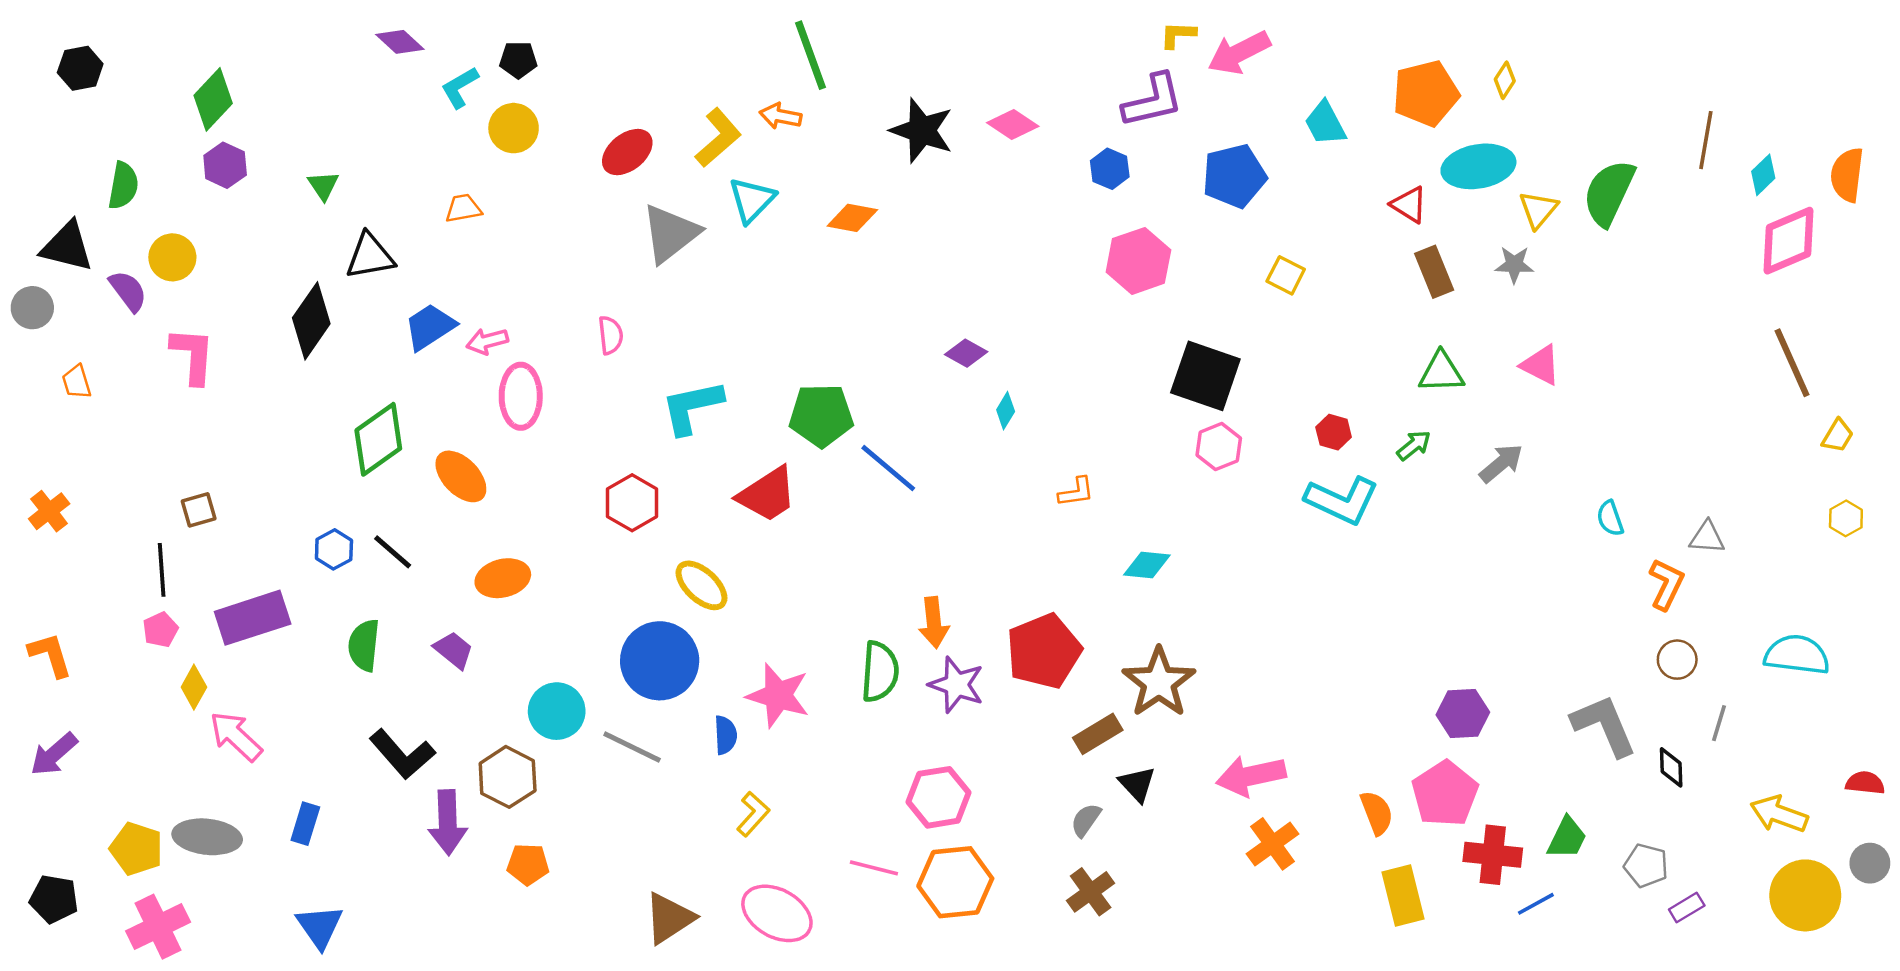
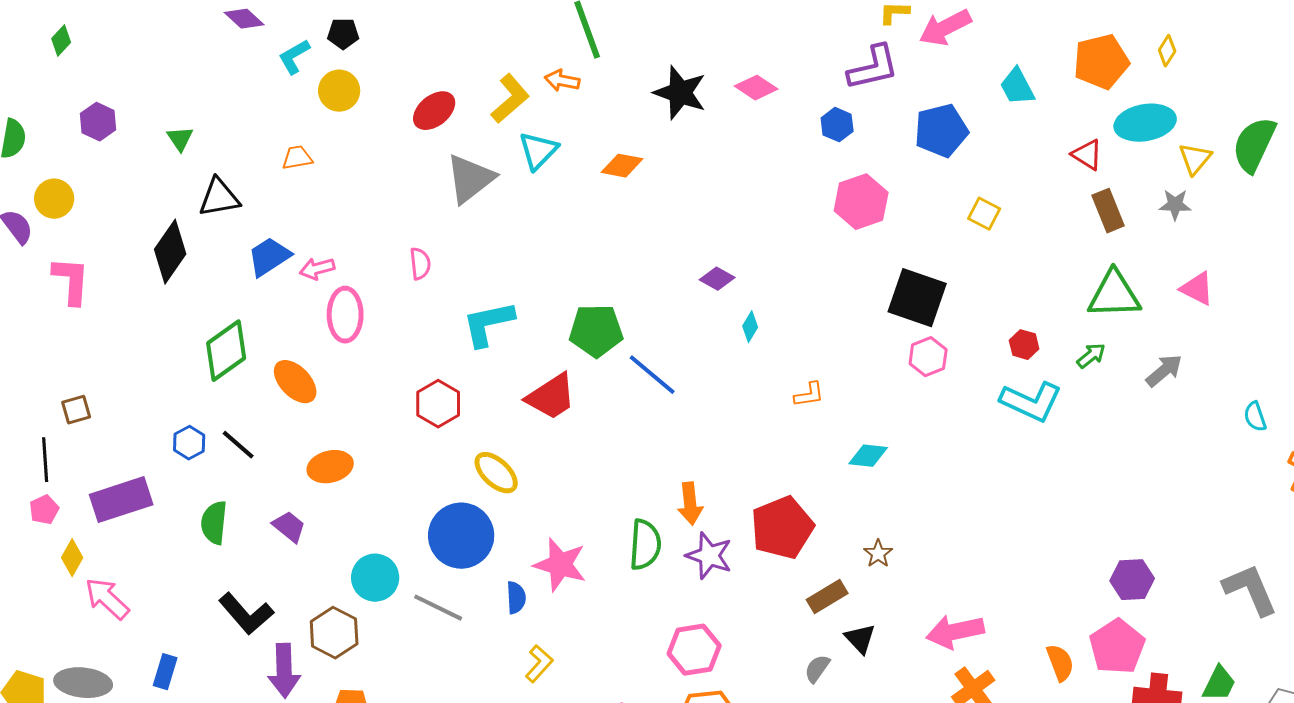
green diamond: (213, 99) -> (61, 41), moved, size x0.6
green triangle: (1441, 372) -> (1114, 295), size x1.4
brown star: (1159, 682) -> (878, 554), size x0.5

